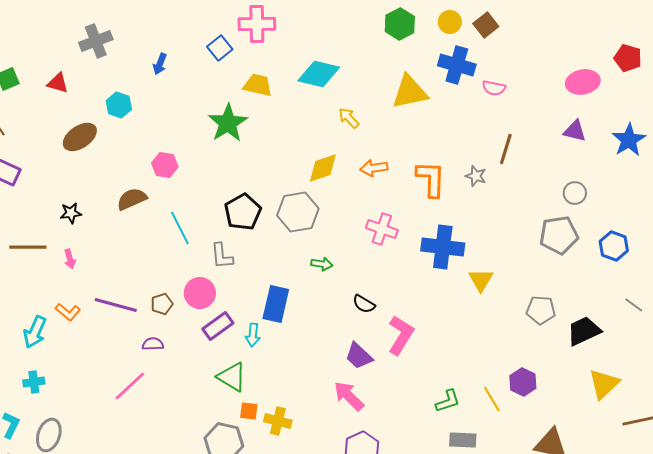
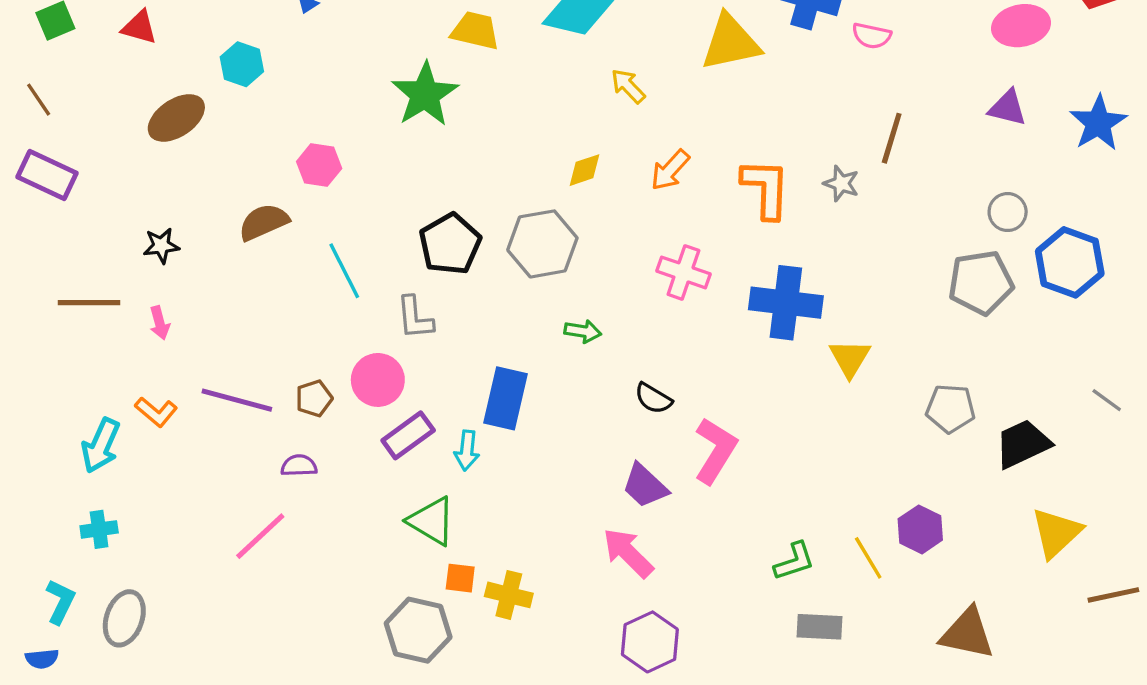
yellow diamond: (323, 168) -> (584, 170), size x0.7
orange arrow: (374, 168) -> (670, 170), turned -40
blue hexagon: (614, 246) -> (1070, 262), moved, size x1.4

